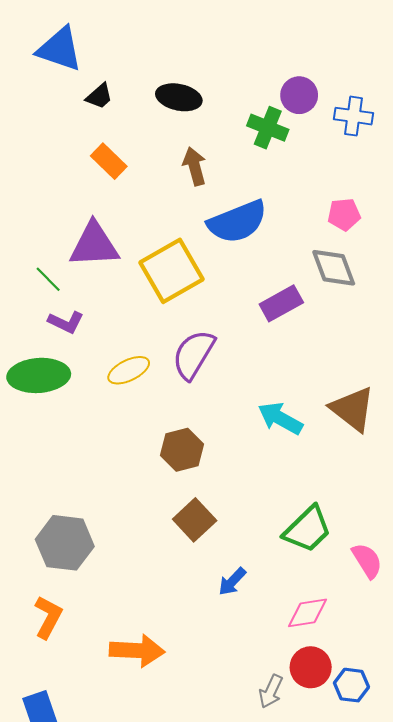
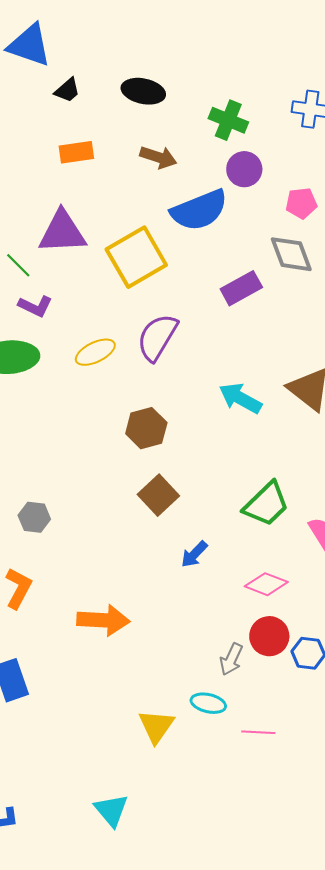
purple circle: (299, 95) -> (244, 169), moved
orange rectangle: (109, 161) -> (76, 152), turned -52
brown arrow: (195, 166) -> (158, 157), turned 123
gray hexagon: (65, 543) -> (34, 517), size x0.6
pink diamond: (307, 613) -> (266, 584), turned 30

